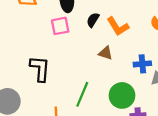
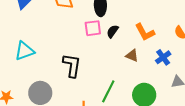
black semicircle: (93, 20) -> (113, 31), moved
blue cross: (142, 64) -> (163, 57), moved, turned -35

